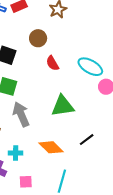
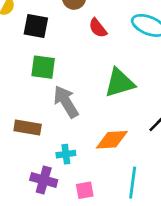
orange diamond: (51, 147) -> (112, 140), turned -40

